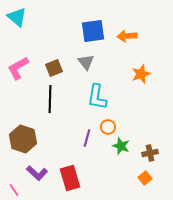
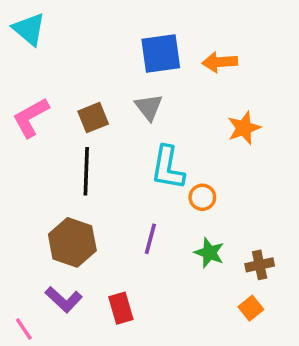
orange circle: (108, 127) -> (202, 197), moved
brown hexagon: (23, 139) -> (72, 242), moved
red rectangle: (70, 178) -> (121, 308), size x0.7

